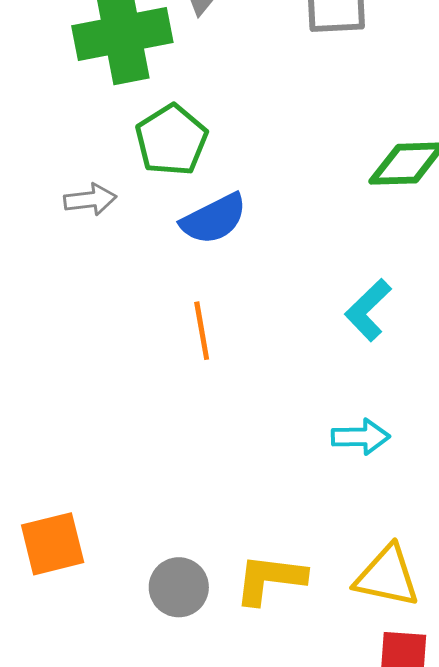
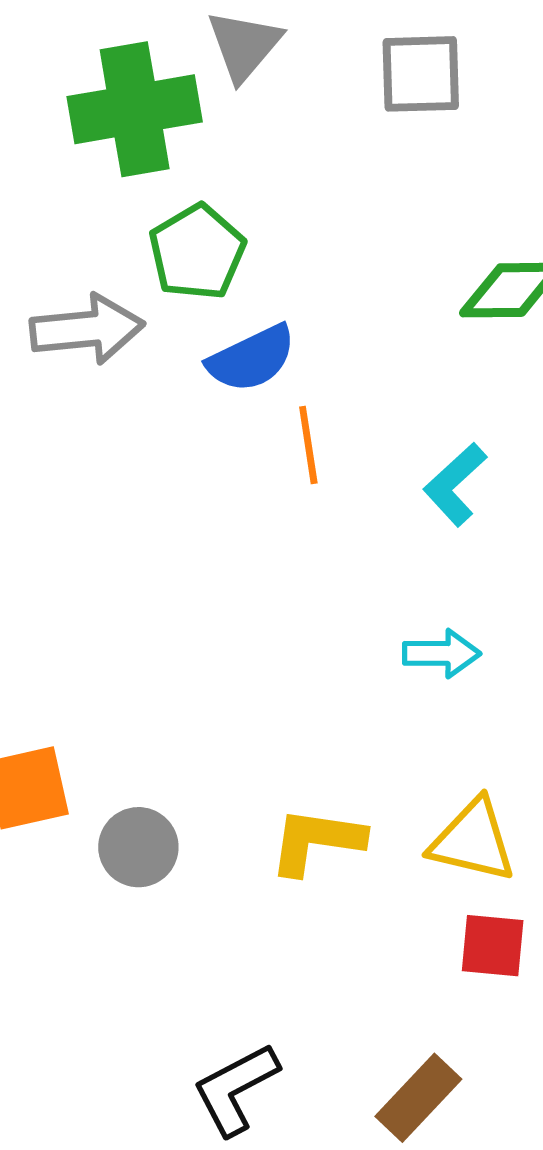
gray arrow: (90, 200) -> (87, 329), size x1.6
orange line: (202, 331) -> (308, 445), moved
gray circle: (179, 587) -> (138, 847), moved

